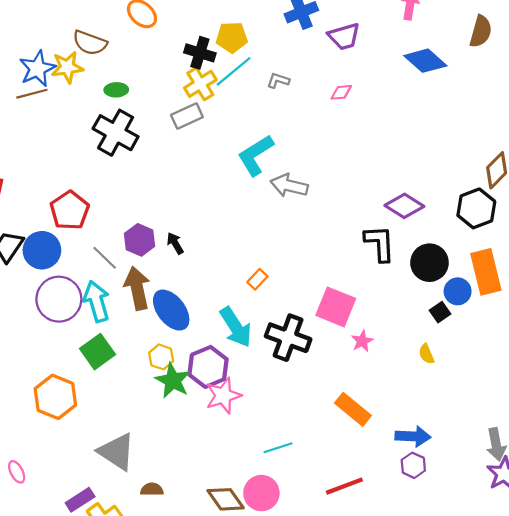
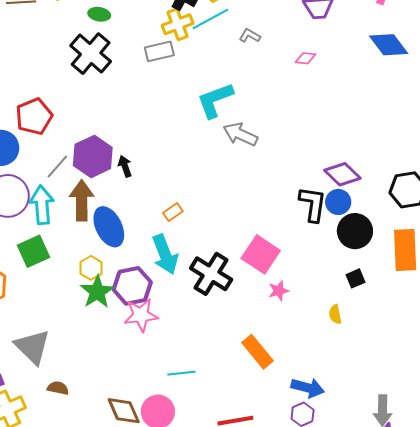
purple hexagon: (140, 240) -> (93, 156), size x1.4
gray line: (105, 258) -> (57, 166), turned 76
orange rectangle: (257, 279) -> (173, 212), moved
blue circle: (458, 291) -> (338, 202), moved

